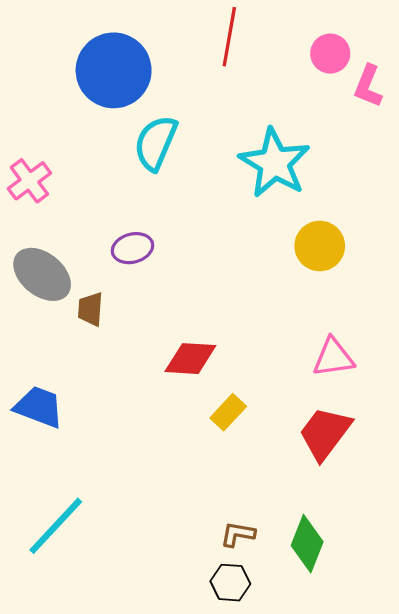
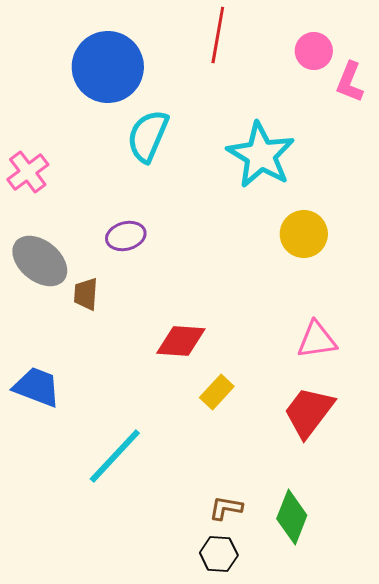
cyan line: (56, 526) -> (115, 456), moved

